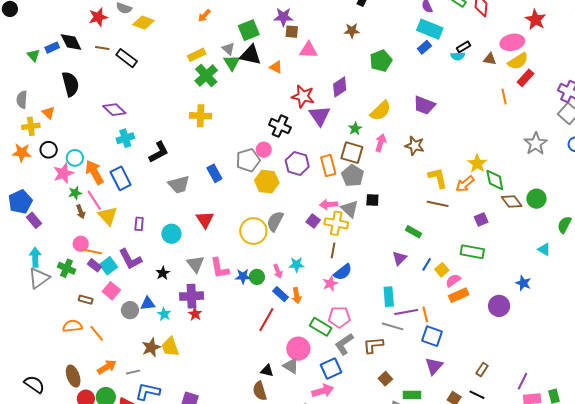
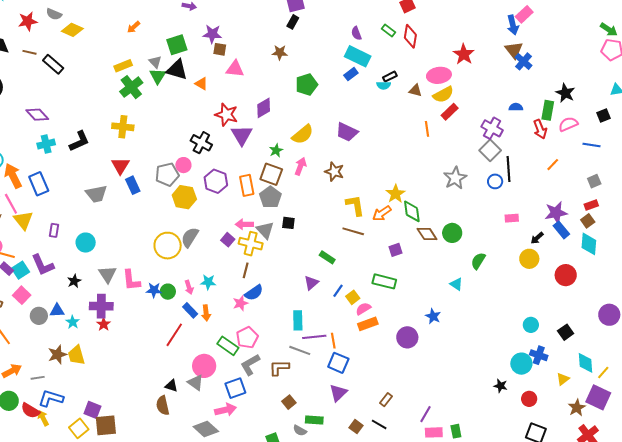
black L-shape: (159, 152) -> (79, 141), moved
red triangle: (205, 220) -> (120, 166), moved
pink pentagon: (339, 317) -> (247, 337), turned -30

